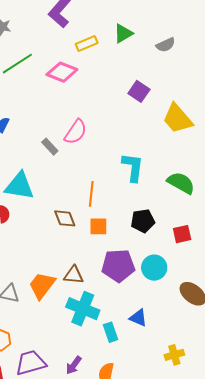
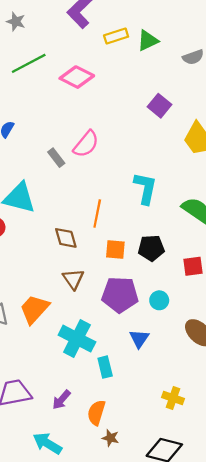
yellow rectangle: (87, 43) -> (116, 36), moved
orange square: (98, 226) -> (115, 250), moved
cyan circle: (154, 268) -> (159, 300), size x0.7
brown triangle: (74, 275) -> (73, 279), moved, turned 45
blue triangle: (138, 318) -> (139, 339), moved, turned 36
yellow cross: (174, 355) -> (173, 398), turned 30

